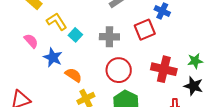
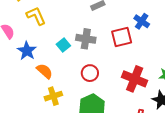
cyan square: (75, 35) -> (63, 45), moved
red circle: (119, 70) -> (90, 73), size x0.7

